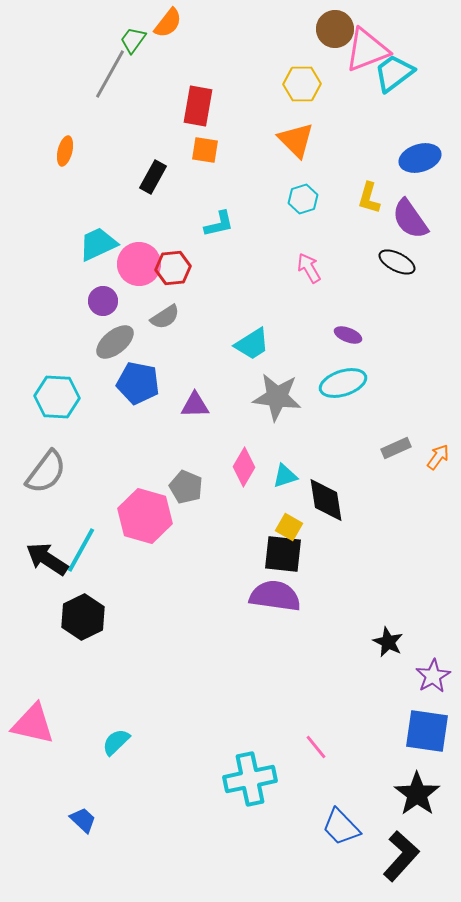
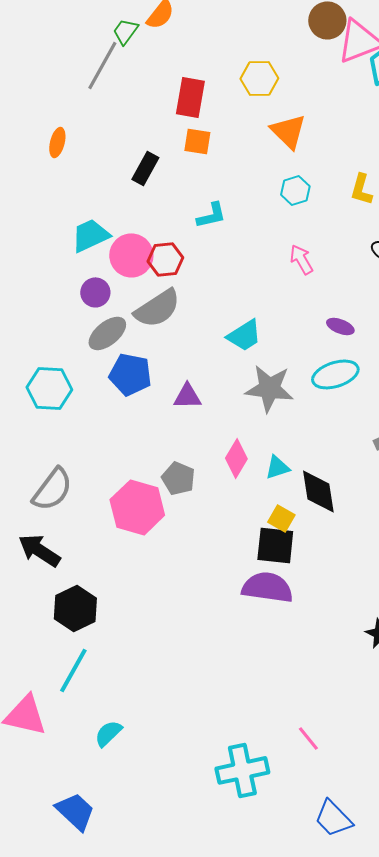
yellow hexagon: (302, 84) -> (259, 78), moved
gray semicircle: (165, 317) -> (157, 308), size x1.6
gray semicircle: (46, 472) -> (52, 489), moved
cyan line: (81, 550) -> (73, 670), moved
blue trapezoid: (83, 820) -> (75, 811), size x1.5

